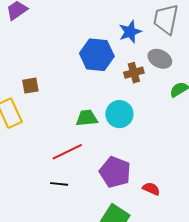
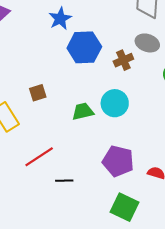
blue star: (130, 32) -> (60, 19), moved
brown square: (30, 86) -> (38, 93), moved
red line: (67, 152) -> (39, 157), moved

